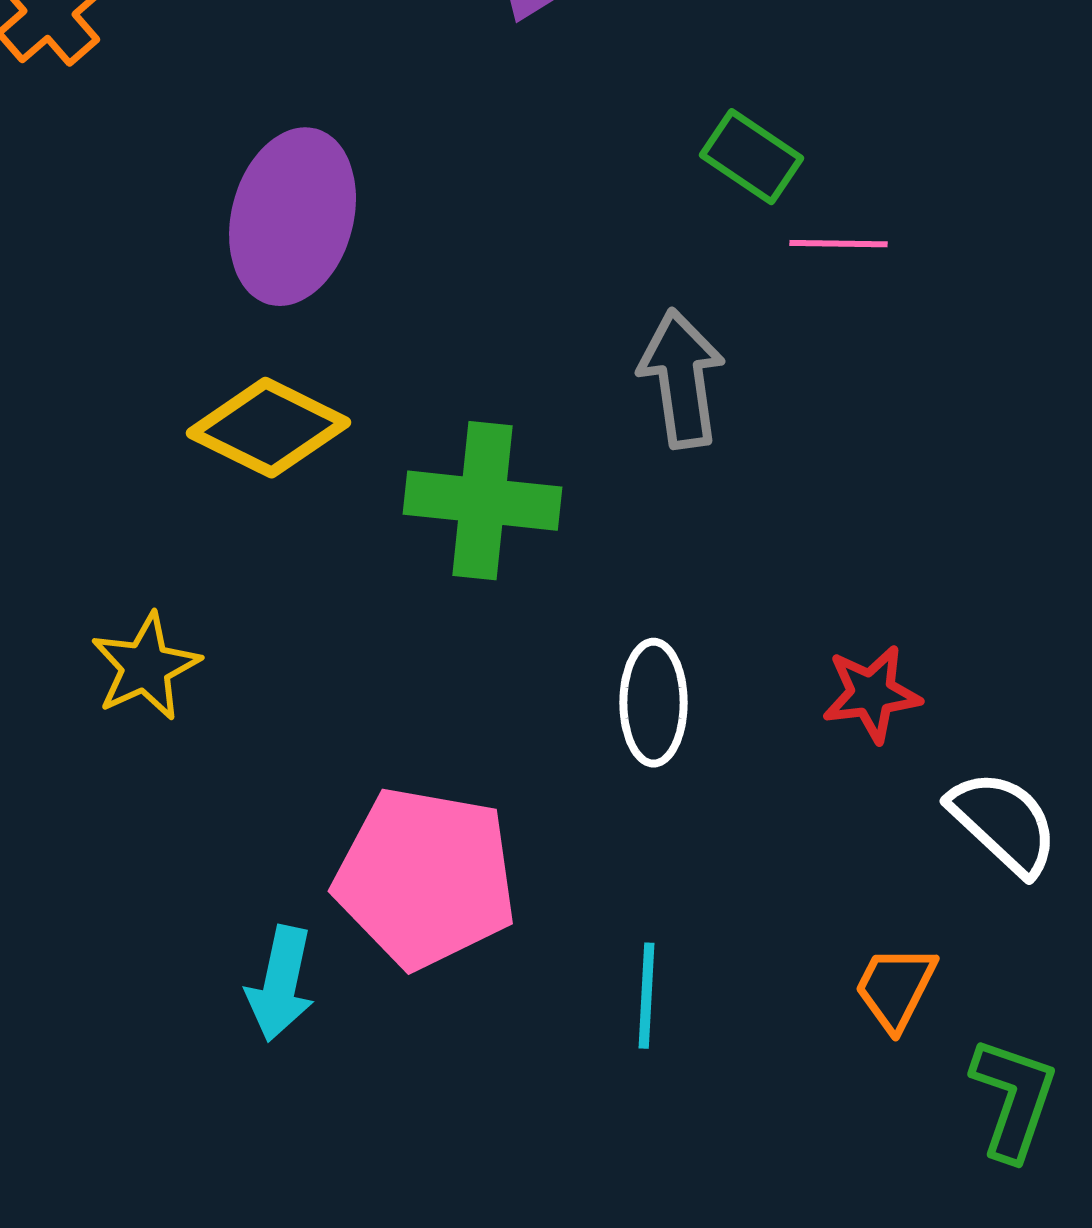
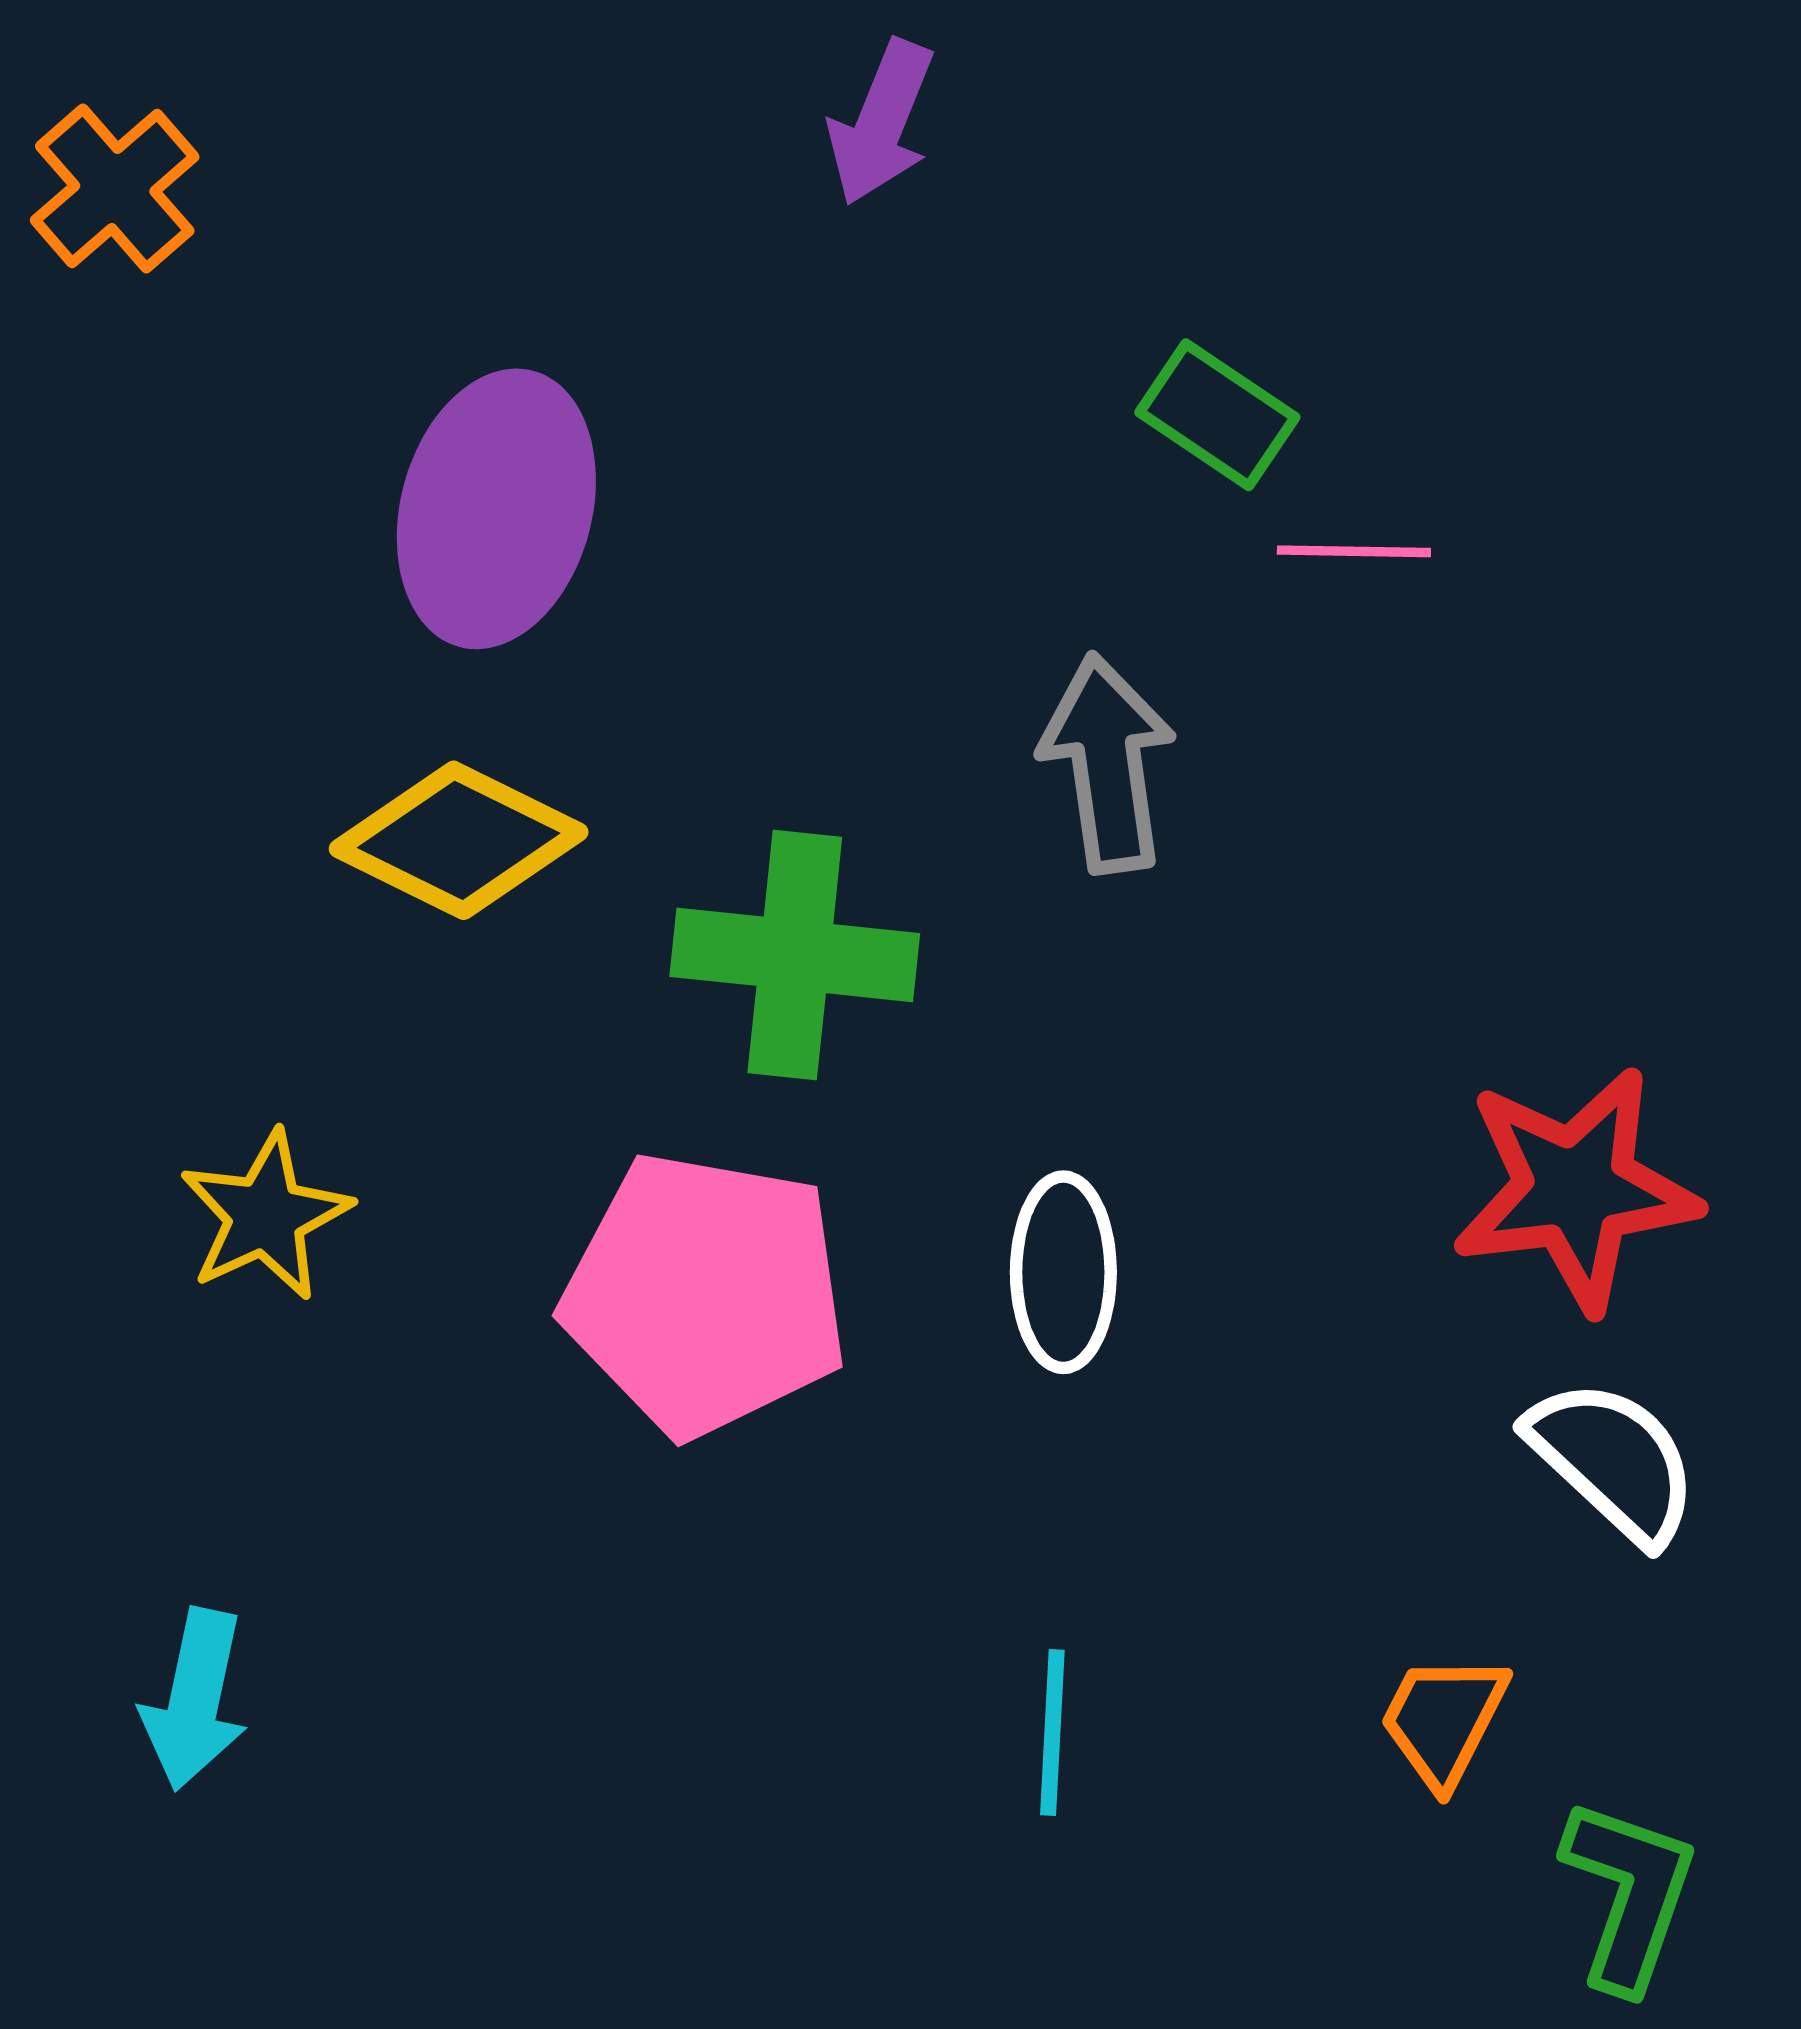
red star: (872, 694) -> (1575, 1189), moved, size x1.6
pink pentagon: (426, 878) -> (705, 1294), moved
cyan arrow: (281, 984) -> (195, 1699), moved

